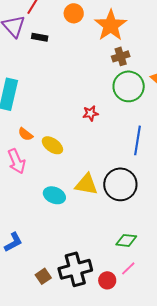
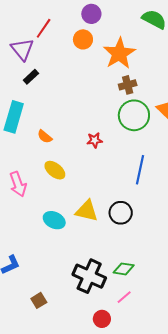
black rectangle: (40, 37) -> (31, 77), moved, turned -56
orange semicircle: (25, 134) -> (45, 137), moved
black circle: (120, 184) -> (121, 213), size x0.7
black cross: (75, 269) -> (89, 276), moved, turned 36
red circle: (107, 280) -> (102, 319), moved

